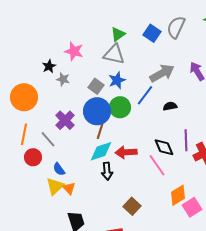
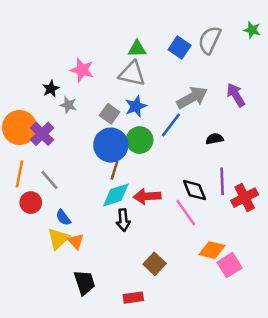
green triangle: (118, 34) -> (137, 49), turned 35
black semicircle: (170, 106) -> (215, 139), moved
purple cross: (65, 120) -> (42, 134), moved
orange diamond: (178, 195) -> (212, 250), turned 45

